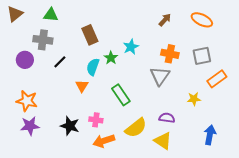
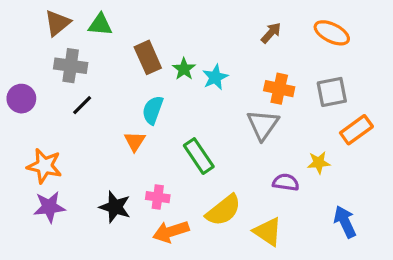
brown triangle: (15, 14) -> (57, 23), moved
green triangle: (51, 15) -> (100, 25), moved
green star: (111, 58) -> (184, 69), moved
purple circle: (25, 60) -> (21, 99), moved
black line: (60, 62) -> (82, 105), moved
purple semicircle: (167, 118) -> (286, 182), moved
blue arrow: (210, 135) -> (345, 222), turned -36

